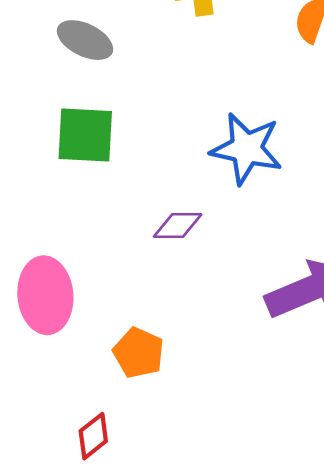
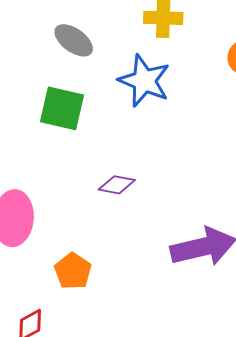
blue star: (246, 149) -> (144, 81), moved

